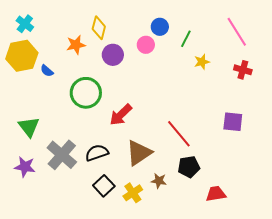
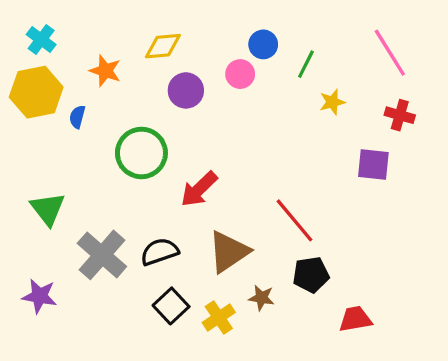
yellow diamond: (99, 28) -> (163, 46), turned 70
orange star: (76, 45) -> (105, 71), moved, turned 30
blue semicircle: (47, 71) -> (77, 117), turned 64
purple square: (233, 122) -> (373, 164), moved
purple star: (25, 167) -> (39, 296), moved

